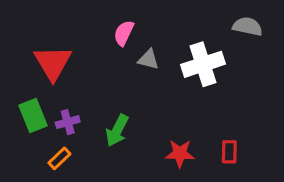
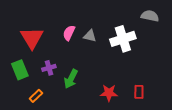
pink semicircle: (124, 33) -> (69, 33), moved
purple cross: (68, 122) -> (49, 68), moved

